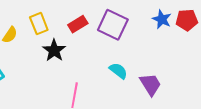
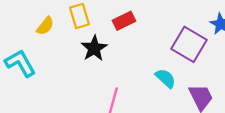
purple square: (113, 25) -> (189, 44), moved

